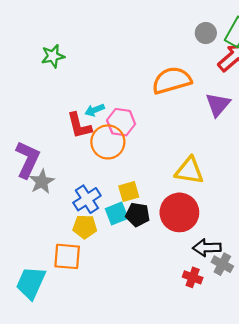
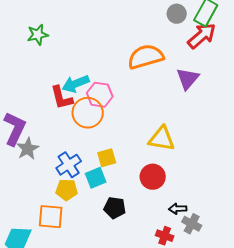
cyan arrow: (95, 110) -> (76, 84), size x1.5
red circle: (179, 212) -> (153, 177), size x0.7
black pentagon: (138, 215) -> (115, 208), moved
black arrow: (207, 248) -> (178, 209), size x0.7

